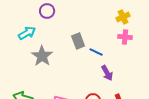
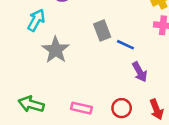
cyan arrow: (27, 33) -> (36, 20), turned -30

